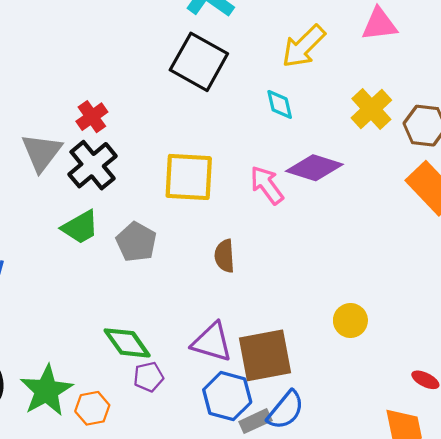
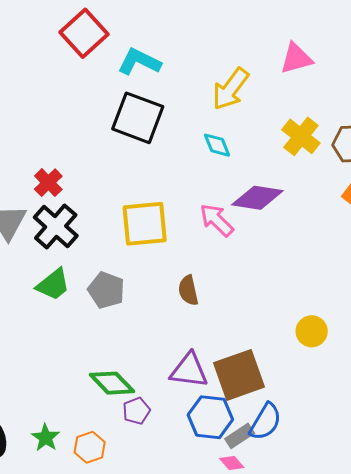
green star: (46, 391) -> (46, 438), size x0.6

